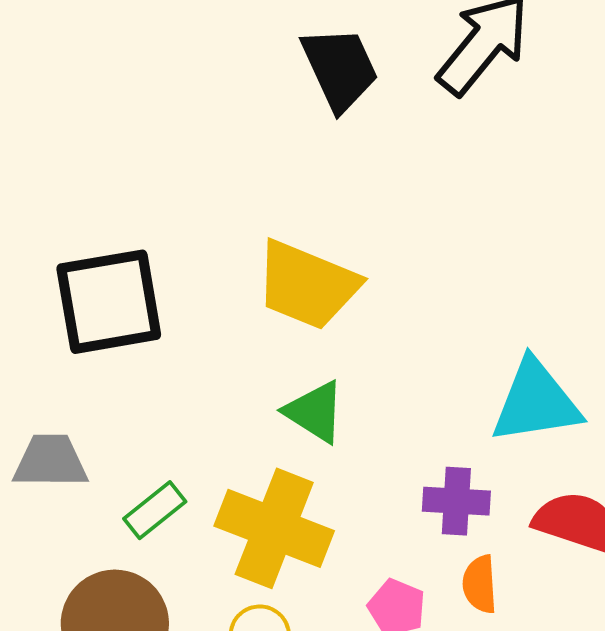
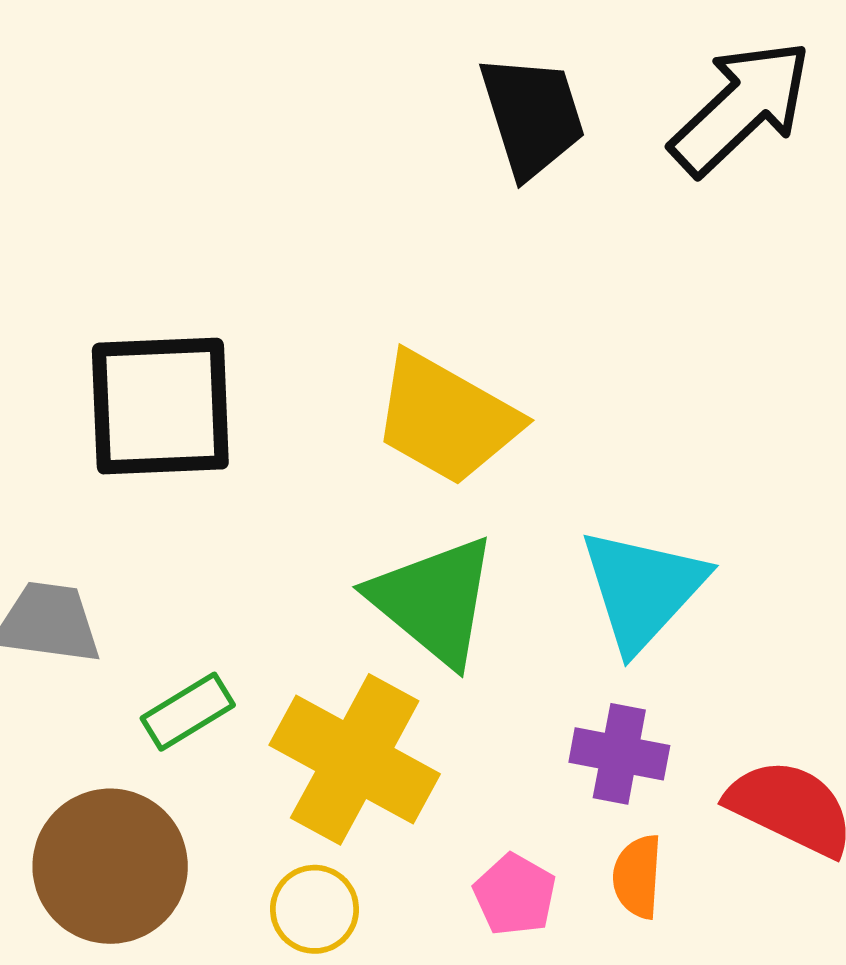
cyan triangle: (536, 402) -> (643, 589), moved, turned -46
green triangle: (315, 412) -> (434, 601), size x1.5

